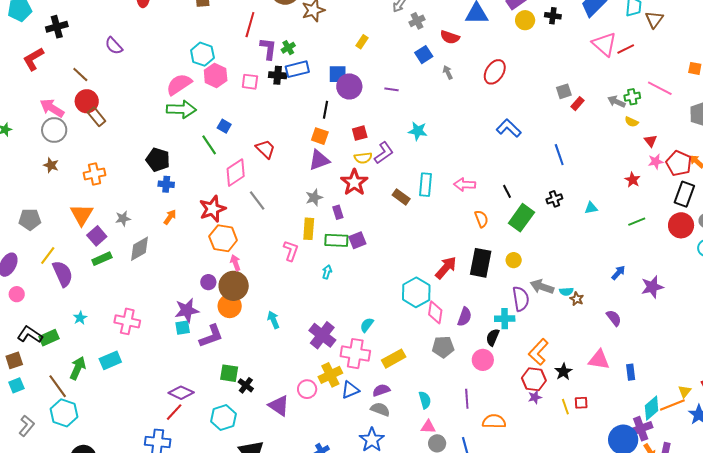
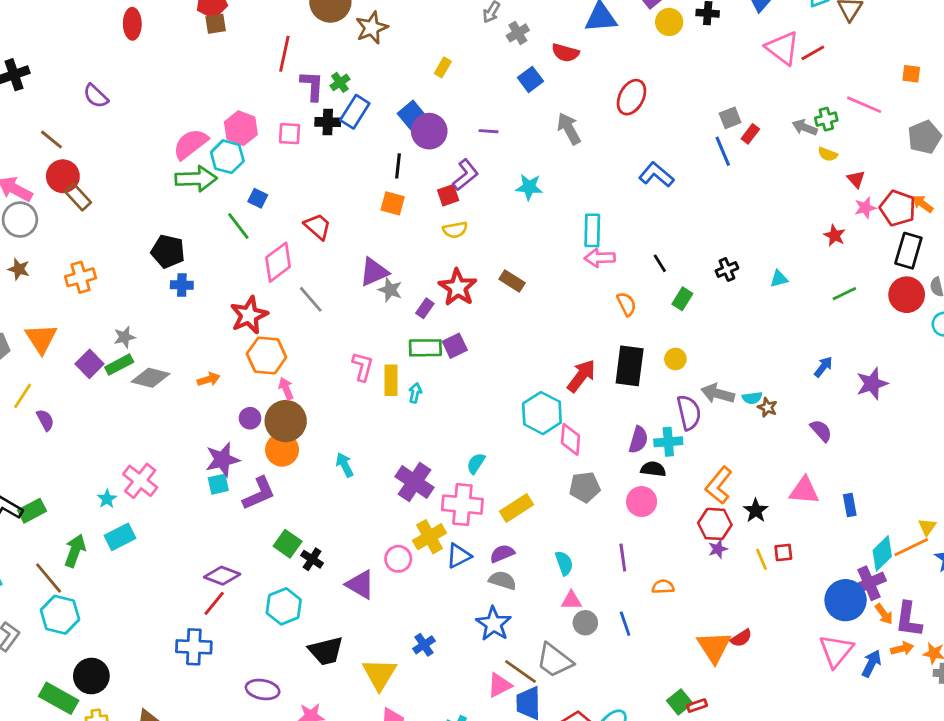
cyan hexagon: (202, 54) -> (227, 157), moved
blue rectangle: (297, 69) -> (355, 112), turned -40
gray arrow: (448, 72) -> (569, 129), moved, size x1.6
blue square: (338, 74) -> (412, 115), turned -36
purple L-shape: (384, 153) -> (465, 175), moved
blue line: (559, 155) -> (723, 151), moved
purple triangle: (319, 160) -> (374, 272), moved
red star: (354, 182) -> (458, 287), moved
cyan rectangle: (426, 185) -> (592, 230), moved
gray star: (314, 197) -> (390, 290), turned -30
purple rectangle: (338, 212) -> (425, 308), turned 56
orange triangle: (82, 215) -> (41, 339), moved
orange arrow: (170, 217) -> (209, 379), moved, turned 42
green rectangle: (521, 218) -> (682, 299), size x0.6
yellow rectangle: (309, 229) -> (391, 380), moved
gray diamond: (140, 249) -> (150, 378), turned 48
green rectangle: (102, 259) -> (119, 365), moved
purple semicircle: (63, 274) -> (45, 420), size x0.6
purple semicircle: (465, 317) -> (638, 440), moved
cyan star: (80, 318) -> (107, 499), moved
pink cross: (127, 321) -> (140, 481), turned 30
black semicircle: (493, 337) -> (653, 469), turned 78
green square: (229, 373) -> (288, 544), turned 30
orange semicircle: (494, 421) -> (663, 587), size x0.7

